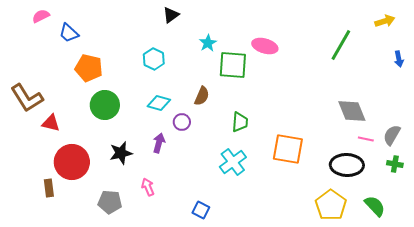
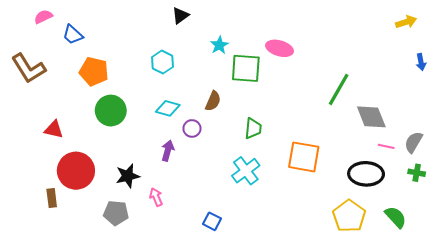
green line: (341, 45) -> (339, 89), moved
brown L-shape: (27, 98) -> (28, 68), moved
black star: (121, 153) -> (128, 176), moved

